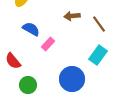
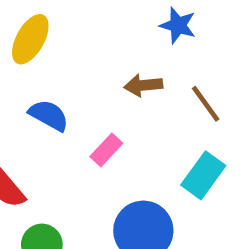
pink rectangle: (48, 44) -> (106, 150), moved

